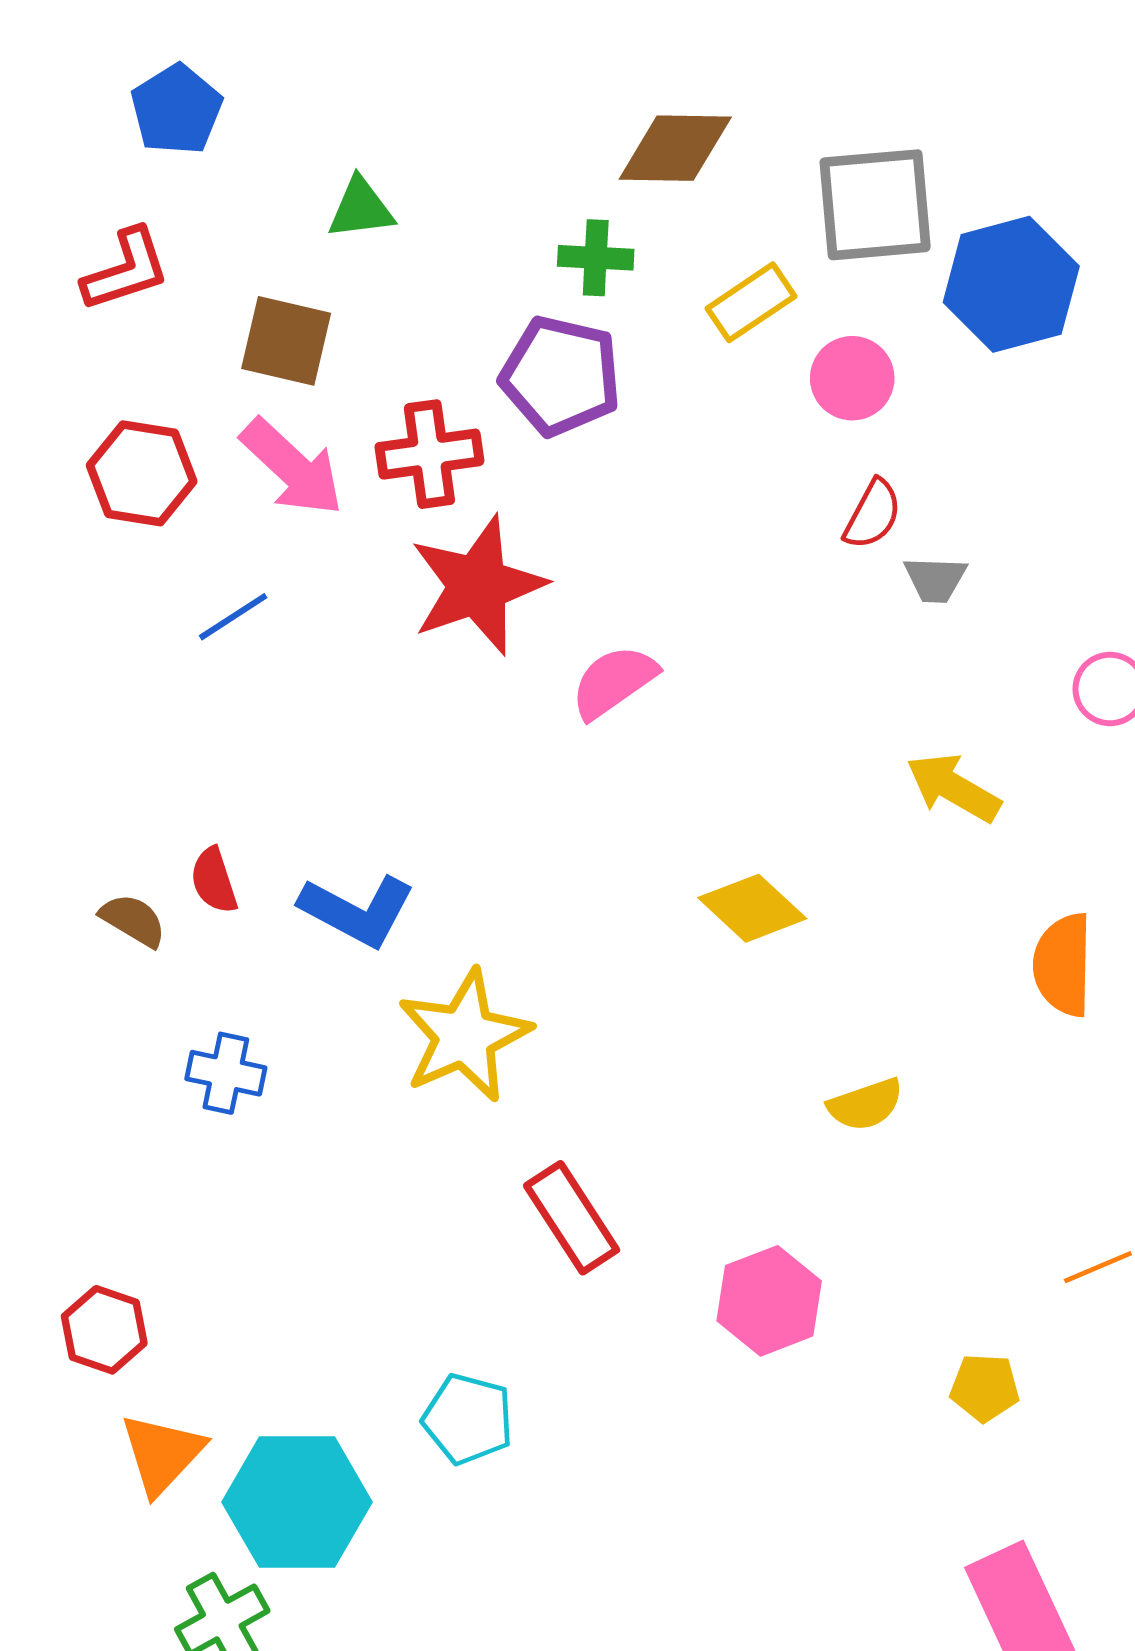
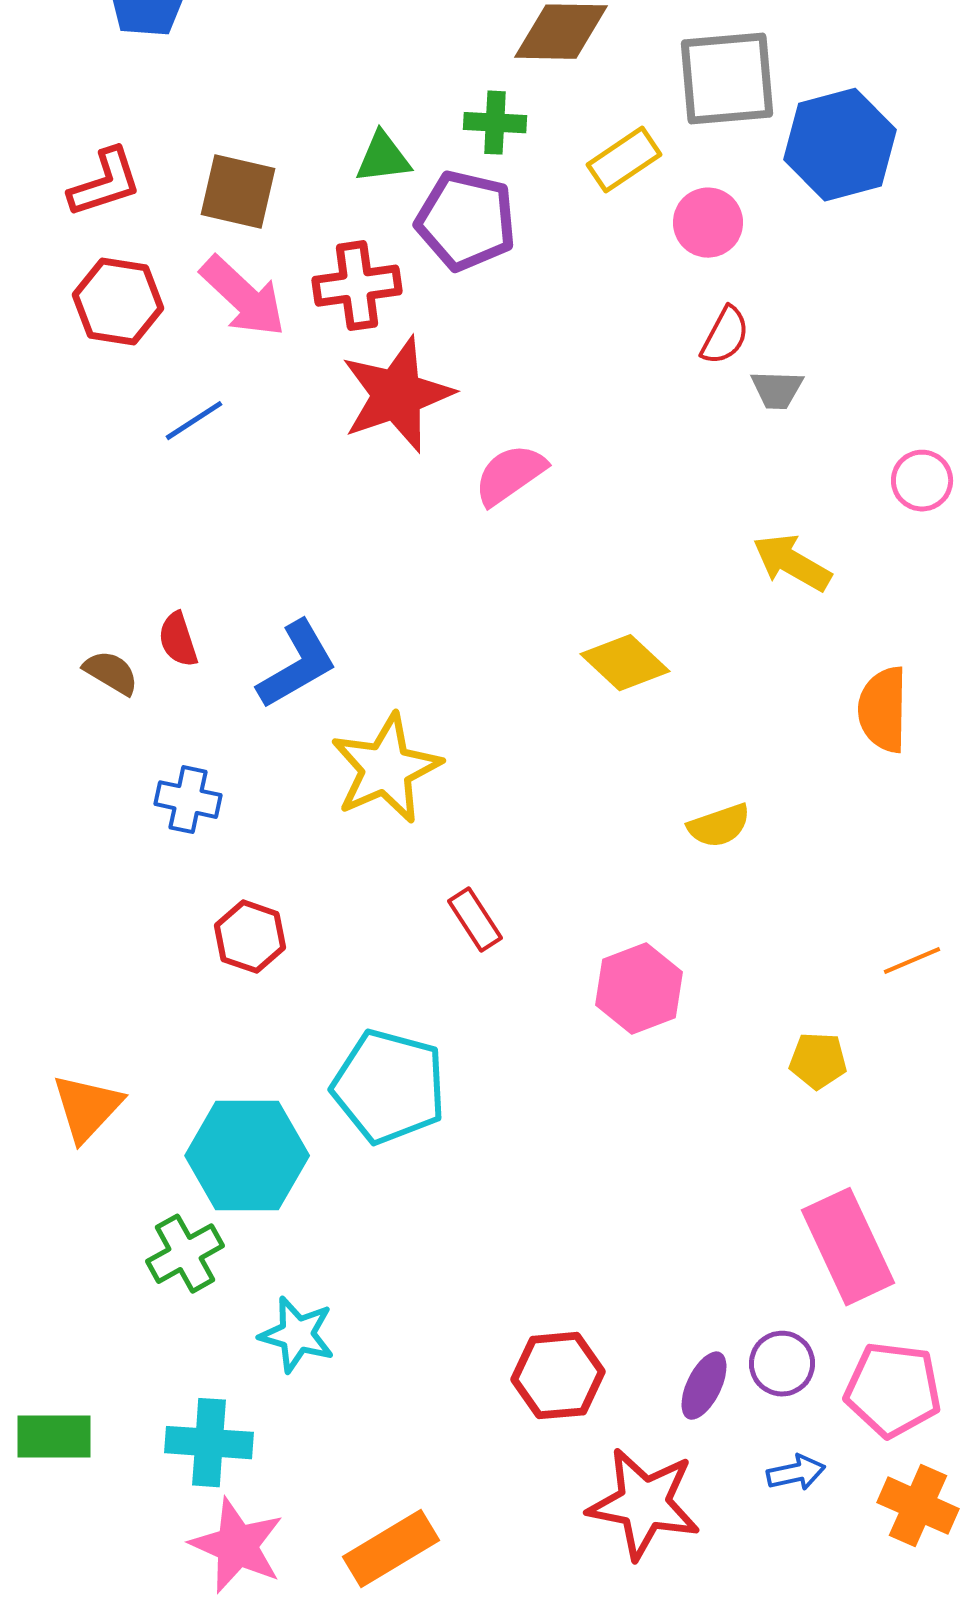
green triangle: (361, 208) -> (383, 158), moved
red L-shape: (126, 270) -> (105, 183), moved
blue L-shape: (357, 911) -> (297, 665), turned -58
red rectangle: (572, 1218) -> (475, 920), size x0.7
red hexagon: (104, 1330) -> (250, 937), moved
cyan pentagon: (468, 1419) -> (389, 1087), size x1.5
orange triangle: (162, 1454) -> (87, 1108), moved

